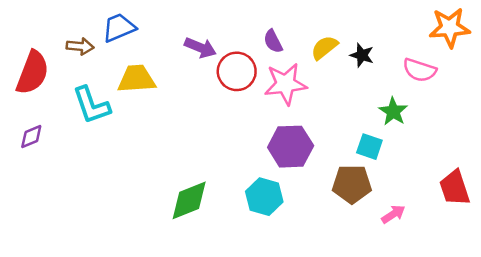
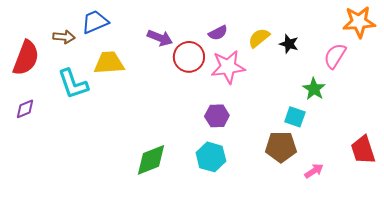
purple semicircle: (273, 41) -> (218, 33), turned -90
pink semicircle: (420, 70) -> (335, 56), turned 104
purple hexagon: (291, 147) -> (217, 116), moved, size x0.7

